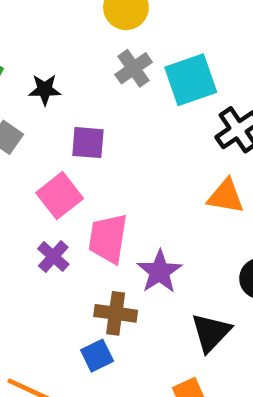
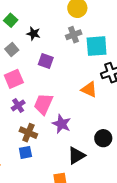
pink square: (60, 196) -> (14, 79), moved
orange triangle: (226, 196) -> (89, 90), moved
purple star: (160, 272) -> (61, 124), turned -30
brown cross: (116, 313) -> (28, 133), moved

